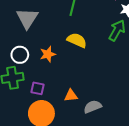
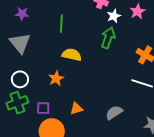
orange star: (48, 54) -> (56, 78), moved
gray semicircle: (93, 107) -> (114, 113), moved

